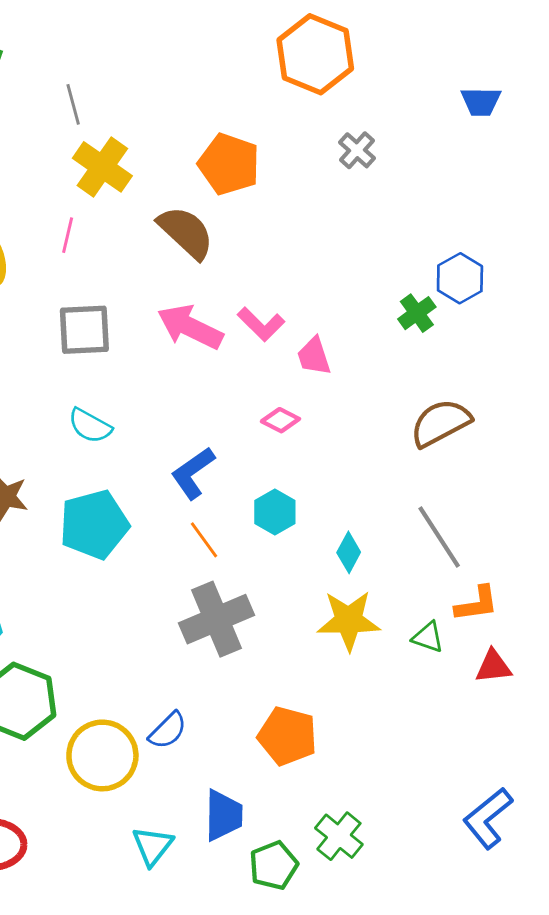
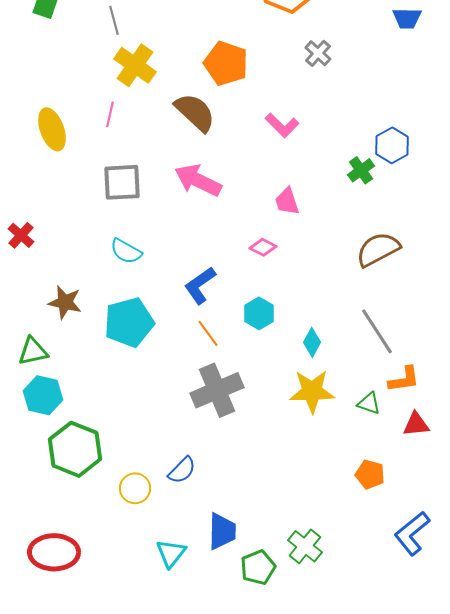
pink L-shape: (261, 324) -> (282, 125), moved
orange pentagon: (287, 736) -> (370, 474), moved, size x0.7
yellow circle: (102, 755) -> (135, 488), size x0.6

